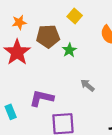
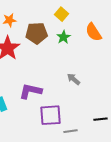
green star: (69, 50) -> (64, 37), moved

